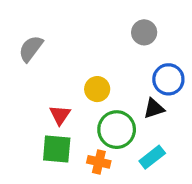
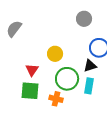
cyan rectangle: (152, 157) -> (89, 86), moved, turned -42

